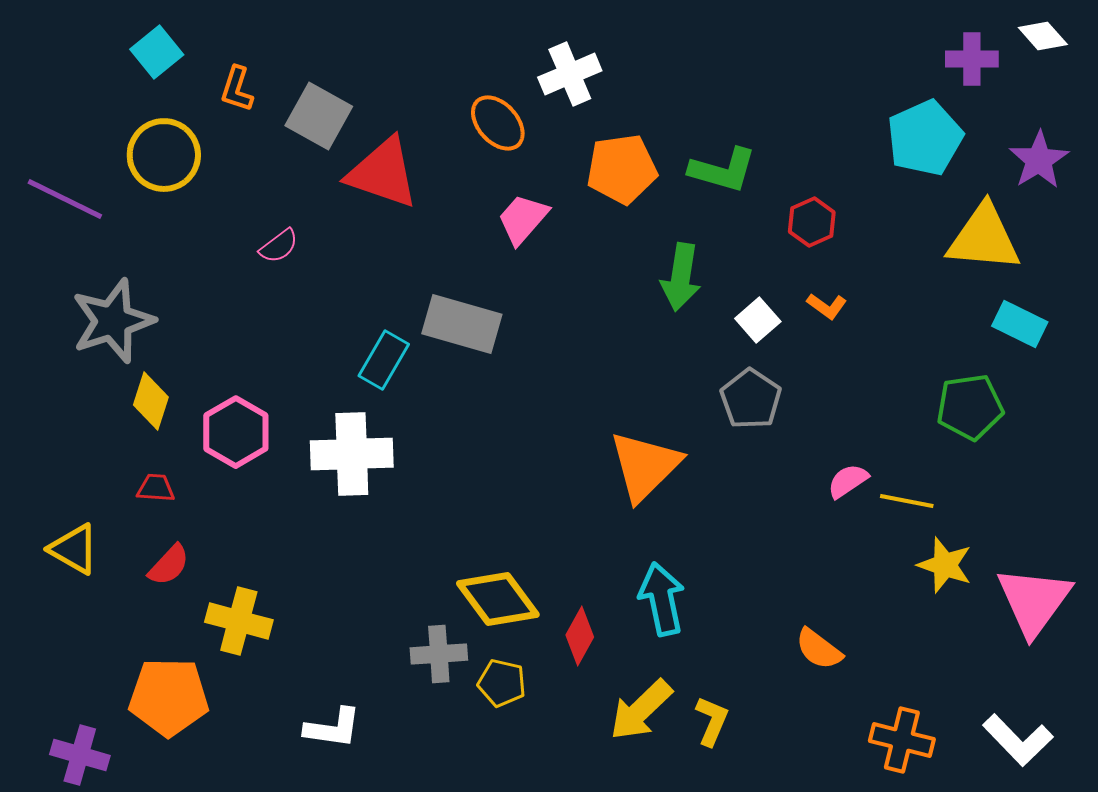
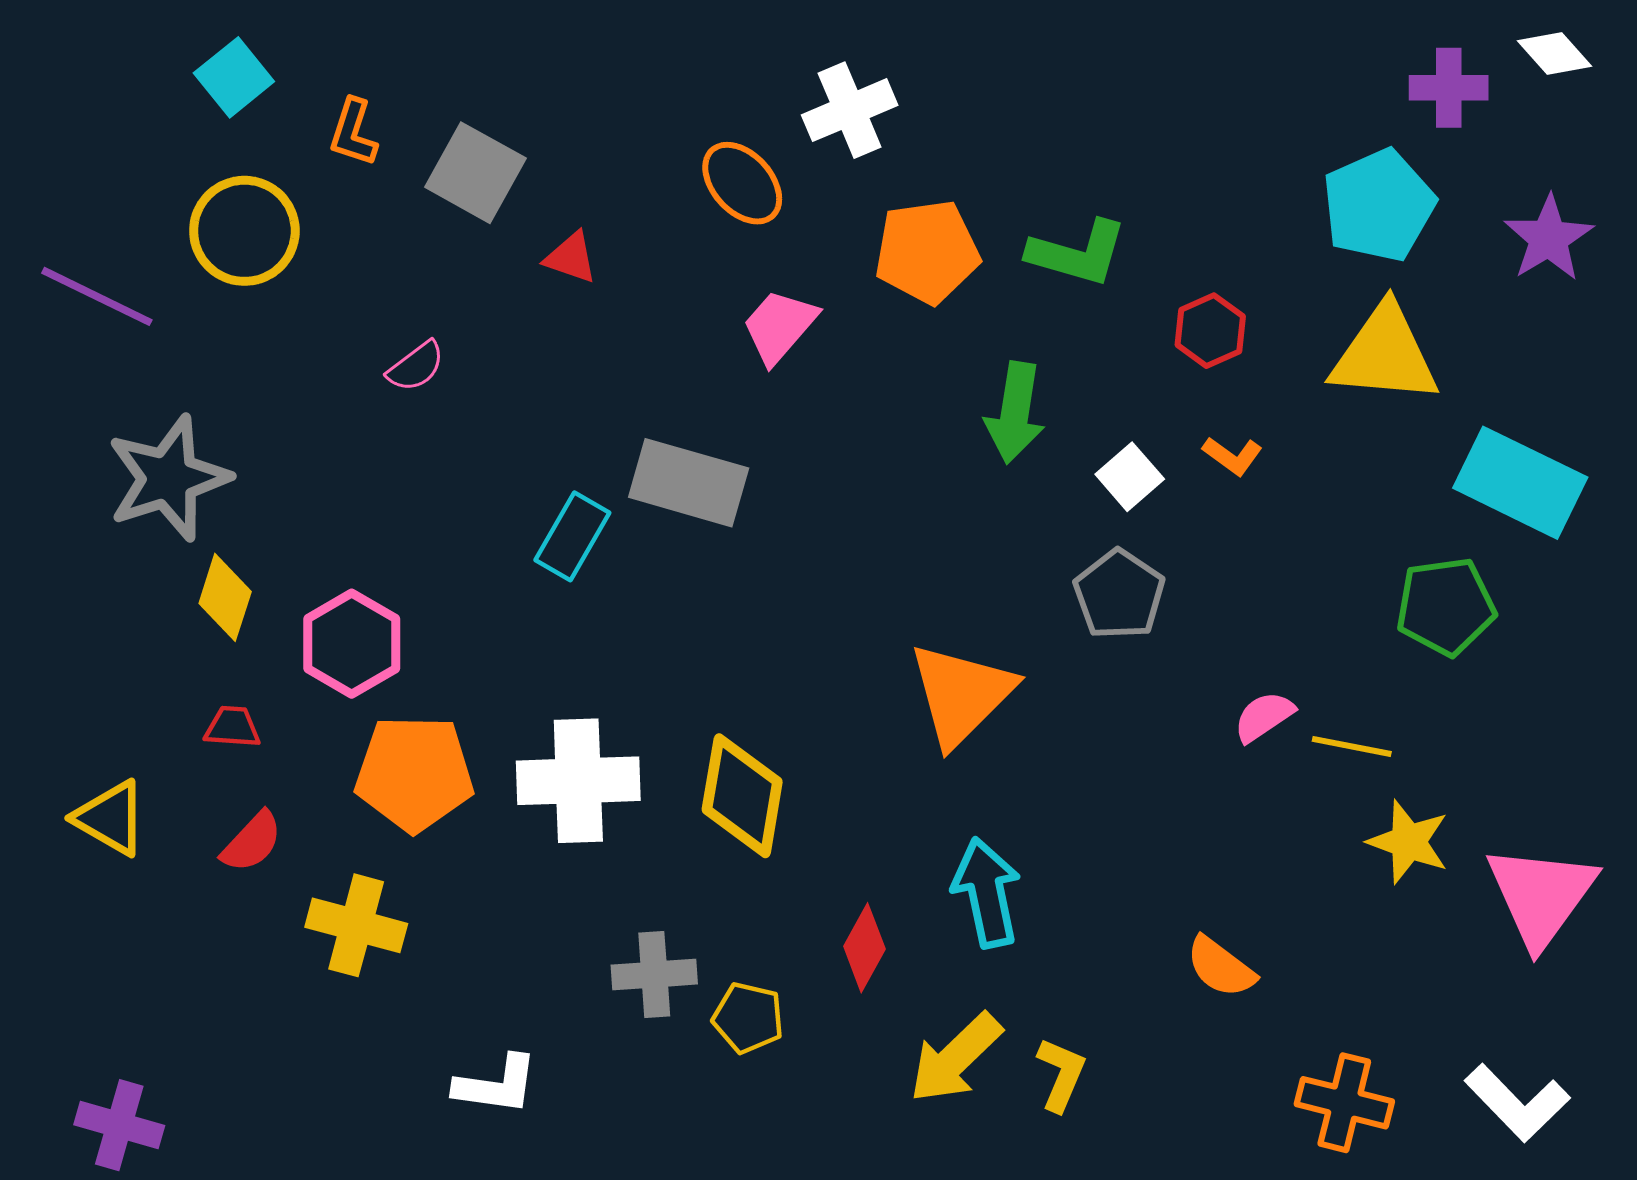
red triangle: (383, 173) -> (571, 258), size x0.5
yellow triangle: (984, 238) -> (1385, 355), moved
cyan rectangle: (1020, 324) -> (1520, 483), size x1.6
white cross: (352, 454) -> (578, 781), moved
yellow diamond: (498, 599) -> (742, 796), moved, turned 46
orange pentagon: (169, 697) -> (414, 773), moved

